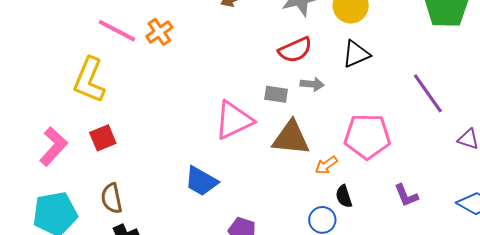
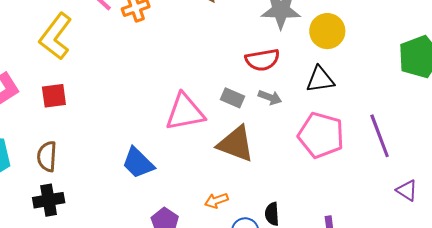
pink pentagon: (367, 136) -> (321, 135), moved
orange arrow: (326, 165) -> (216, 201), moved

